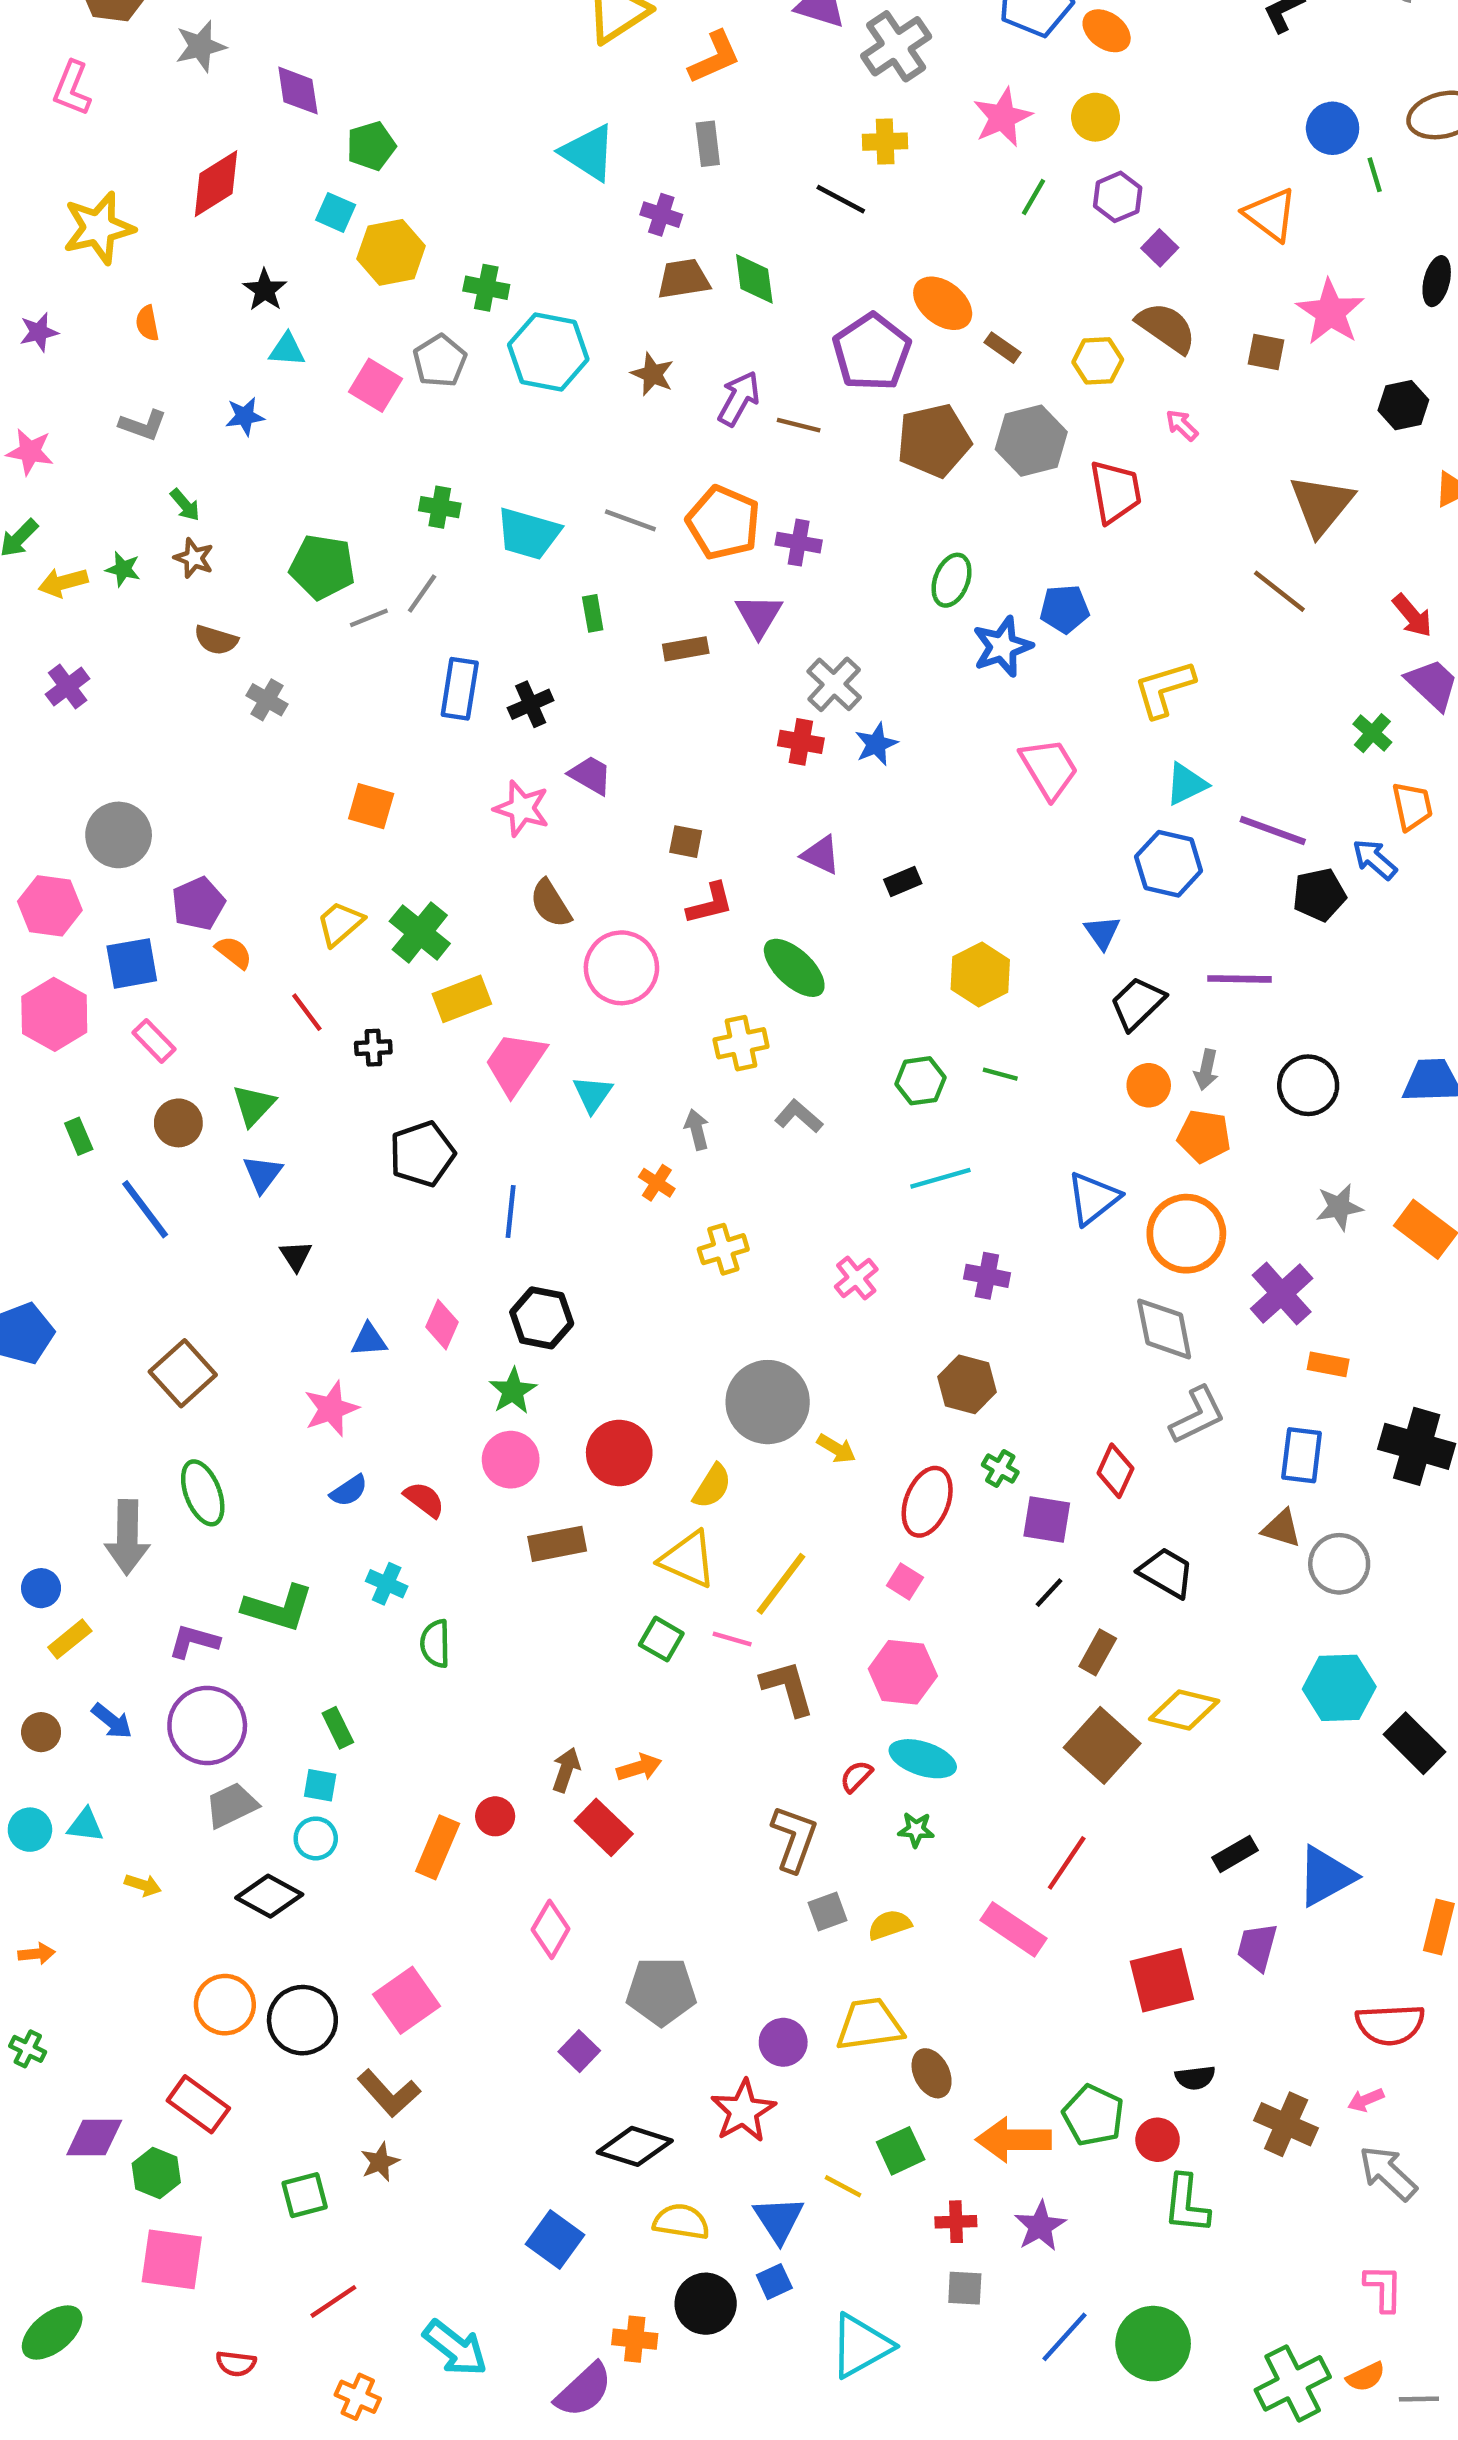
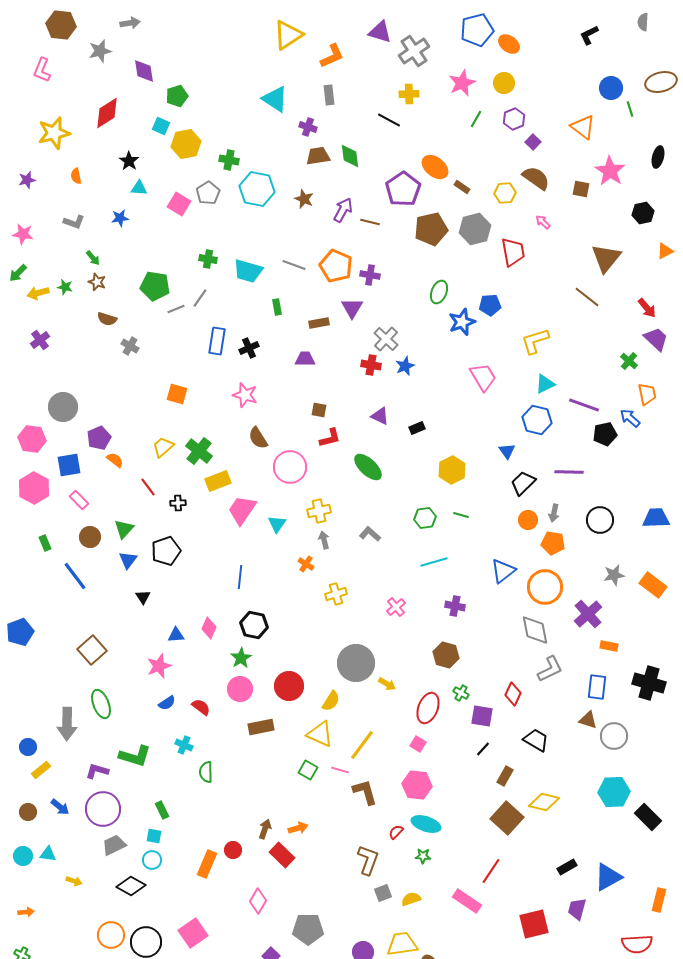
purple trapezoid: (590, 775) -> (305, 359), moved, turned -30
yellow cross: (741, 1043) -> (319, 511), moved
black pentagon: (422, 1154) -> (166, 551), moved

